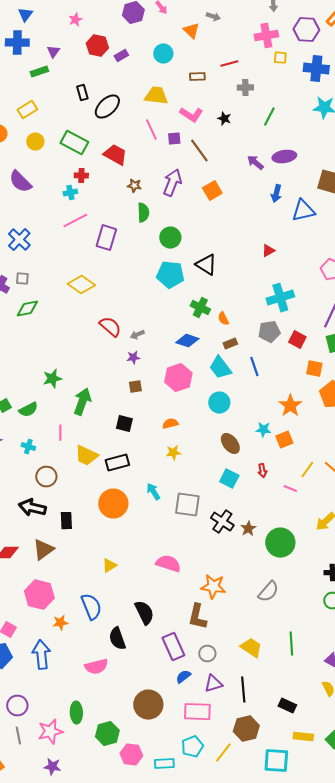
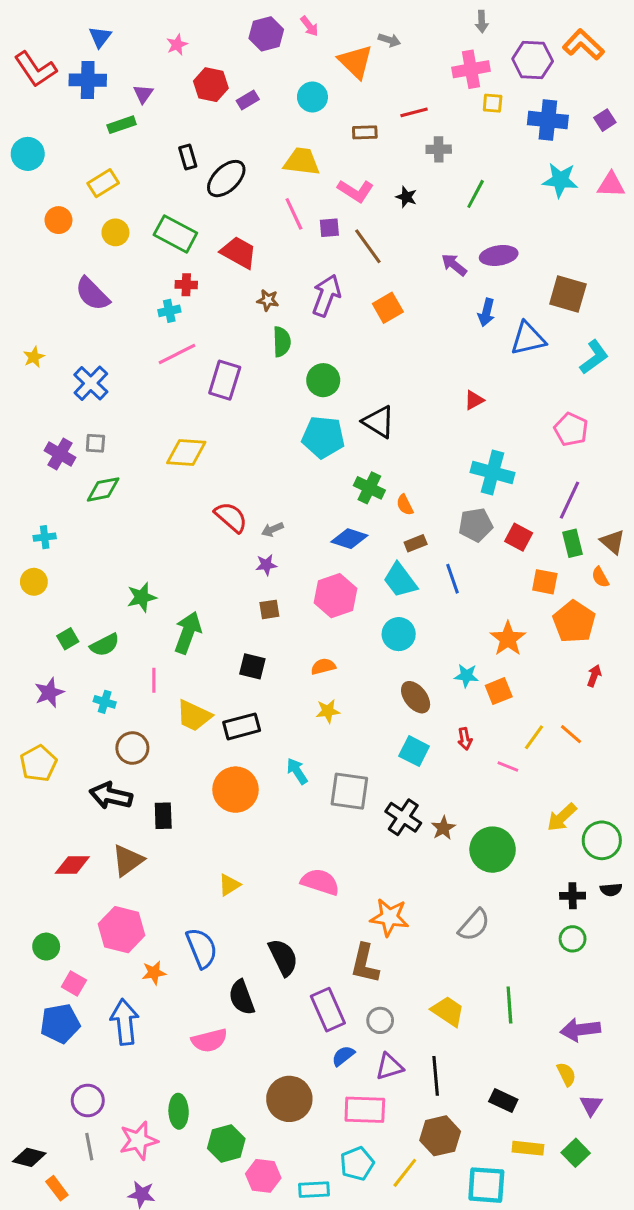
orange triangle: (191, 31) -> (356, 62), size x1.4
yellow diamond: (81, 285) -> (186, 452), turned -32
cyan cross: (280, 298) -> (493, 472), turned 32

